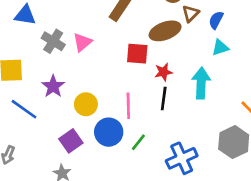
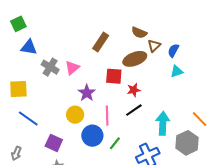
cyan arrow: (201, 83) -> (163, 123), moved
purple star: (53, 86) -> (87, 93), moved
black line: (164, 98) -> (134, 110), turned 48
purple square: (71, 141) -> (54, 143), moved, turned -30

